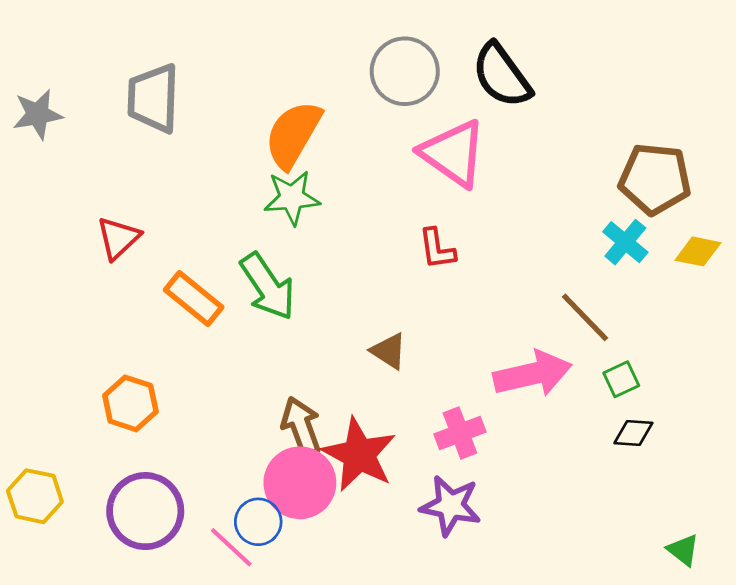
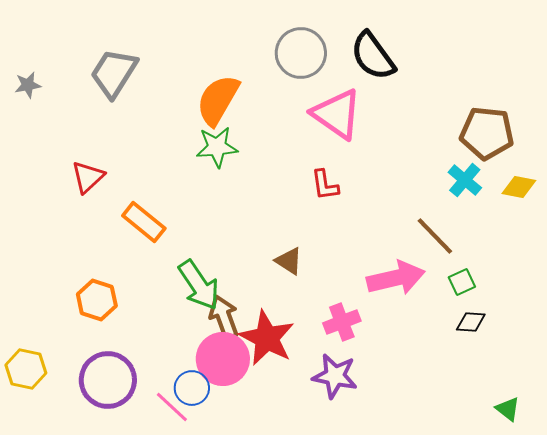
gray trapezoid: (153, 98) -> (114, 73), turned 30
gray star: (38, 114) -> (28, 85), size x0.7
green arrow: (268, 286) -> (199, 285), moved

